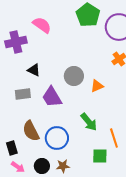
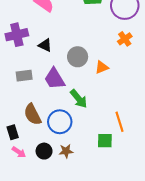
purple cross: (16, 42) -> (17, 35), moved
black triangle: (34, 70) -> (45, 45), moved
green arrow: (89, 122) -> (79, 99), moved

